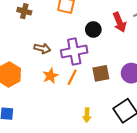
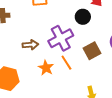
black circle: (93, 29) -> (83, 17), moved
orange line: (72, 77) -> (66, 63), turned -42

